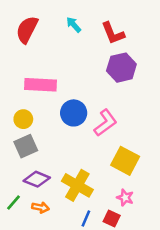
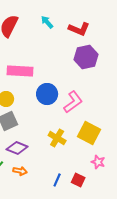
red L-shape: (113, 33) -> (79, 29), turned -45
yellow cross: (77, 185) -> (57, 138), moved, size x0.7
pink star: (125, 198) -> (98, 162), moved

